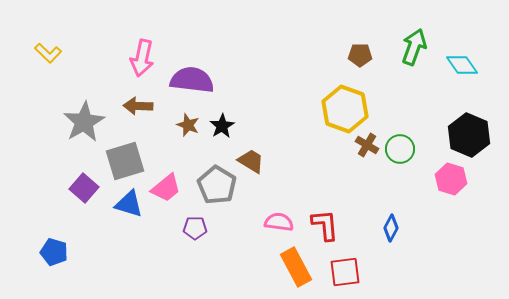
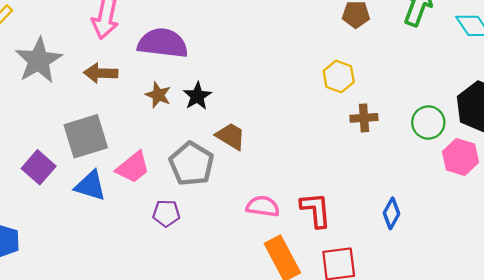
yellow hexagon: (345, 109) -> (339, 77), size x0.6
gray star: (84, 122) -> (39, 60), moved
brown cross: (367, 145) -> (364, 118), turned -35
green circle: (400, 149) -> (428, 122), moved

